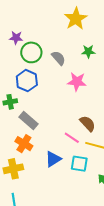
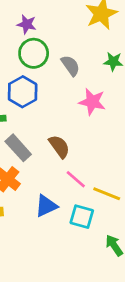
purple star: (16, 38) -> (27, 24), moved
brown semicircle: (88, 123) -> (59, 146), moved

